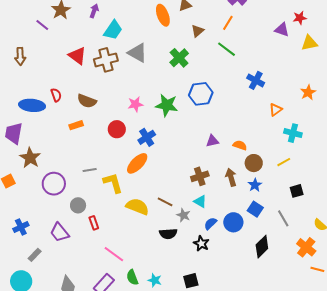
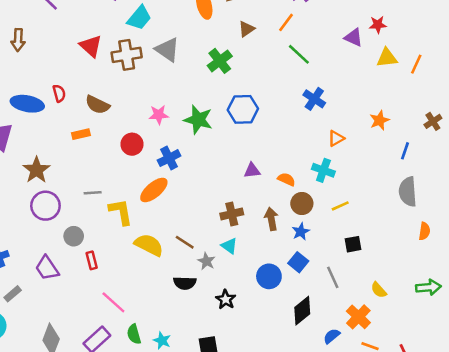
green line: (226, 49) -> (299, 54), moved
cyan cross: (293, 133) -> (323, 170), moved
brown star: (30, 158) -> (36, 170), moved
blue semicircle: (210, 224) -> (332, 336), moved

